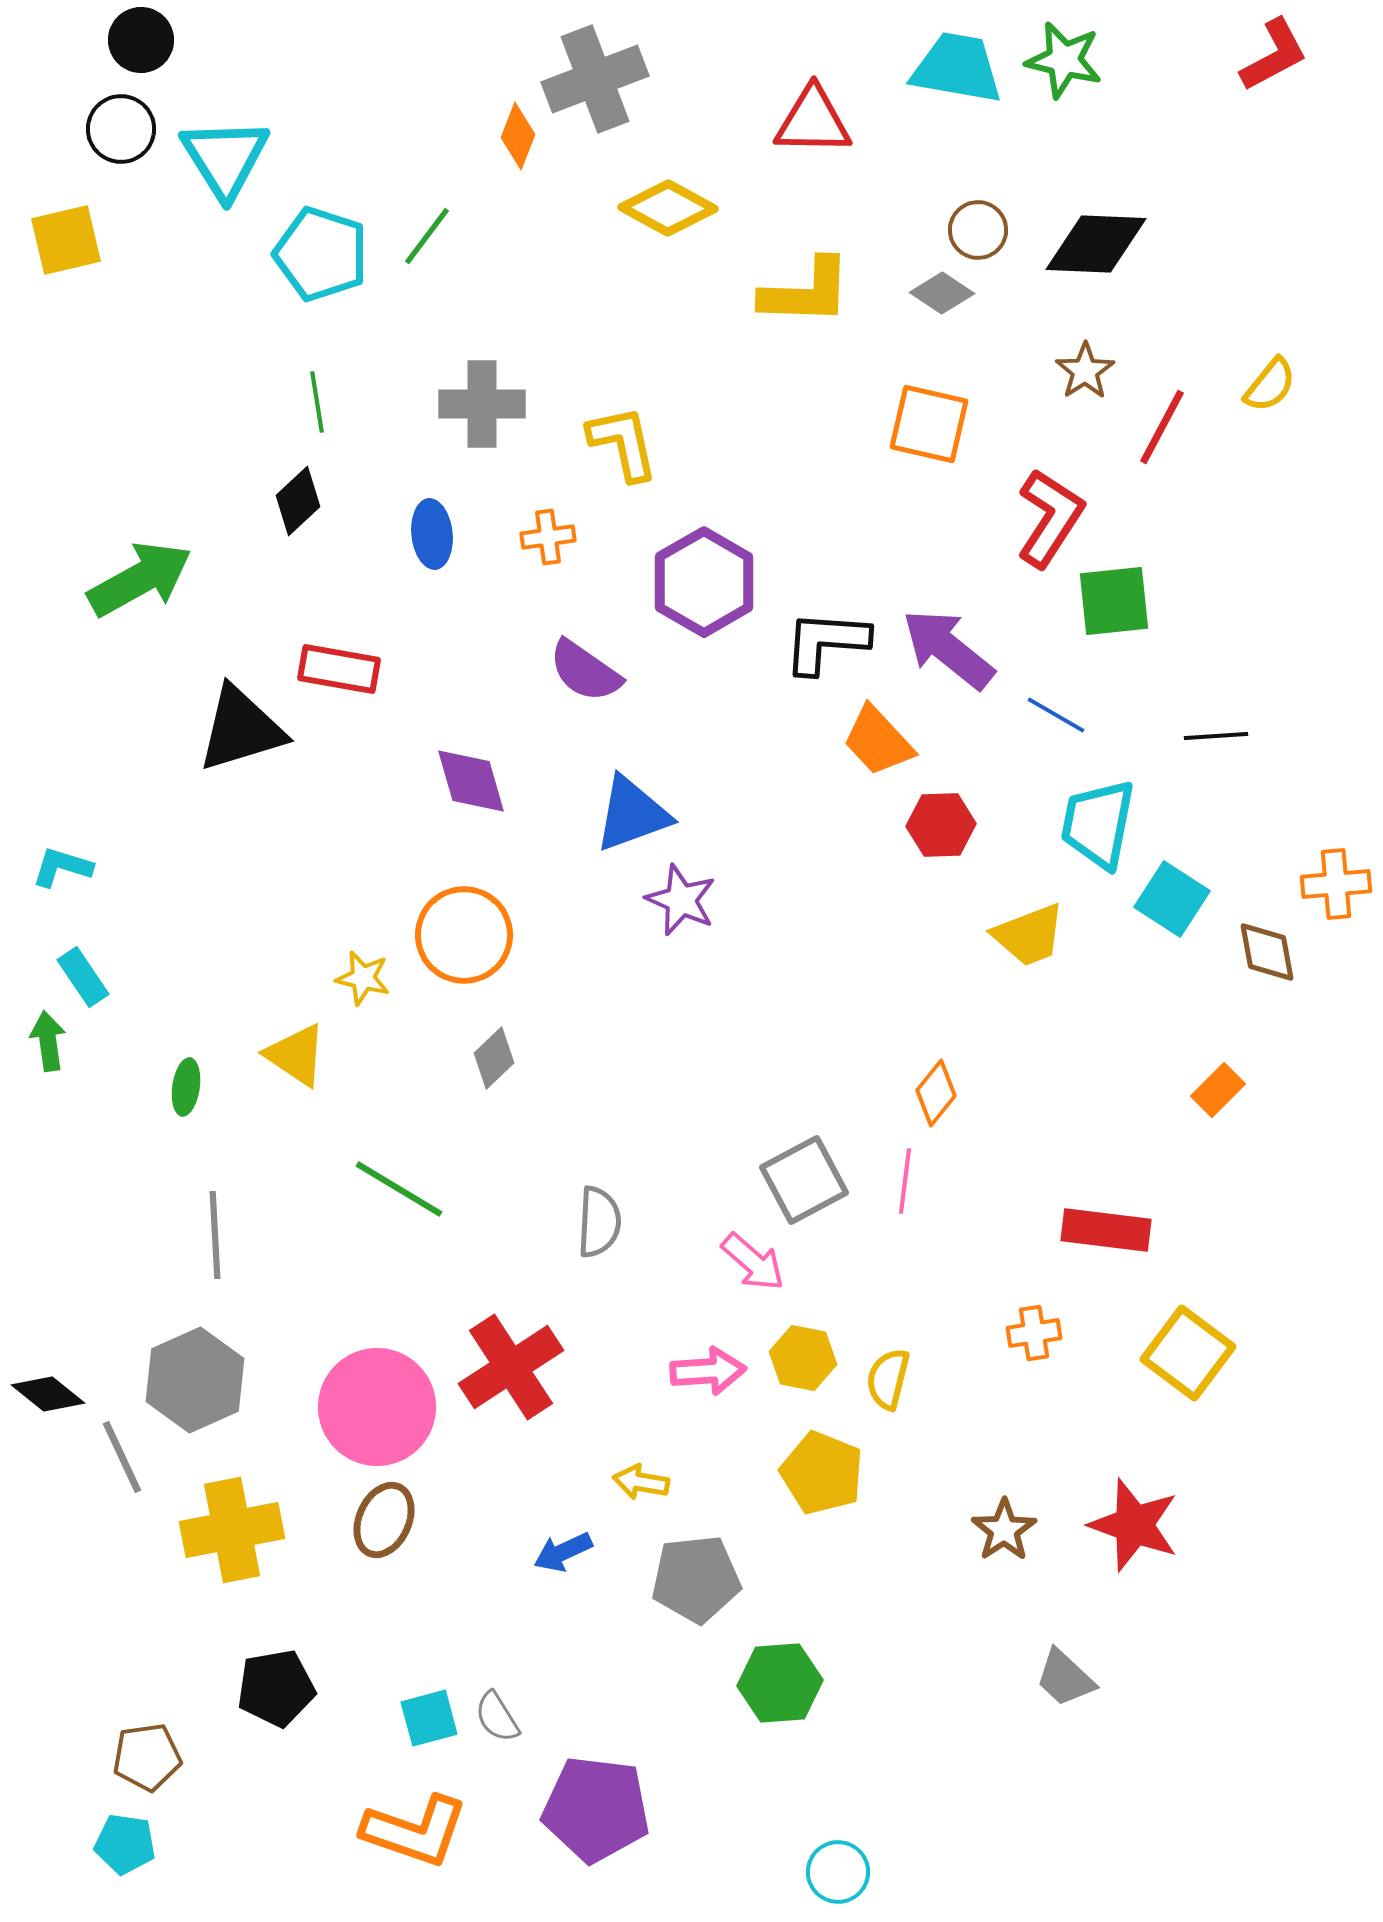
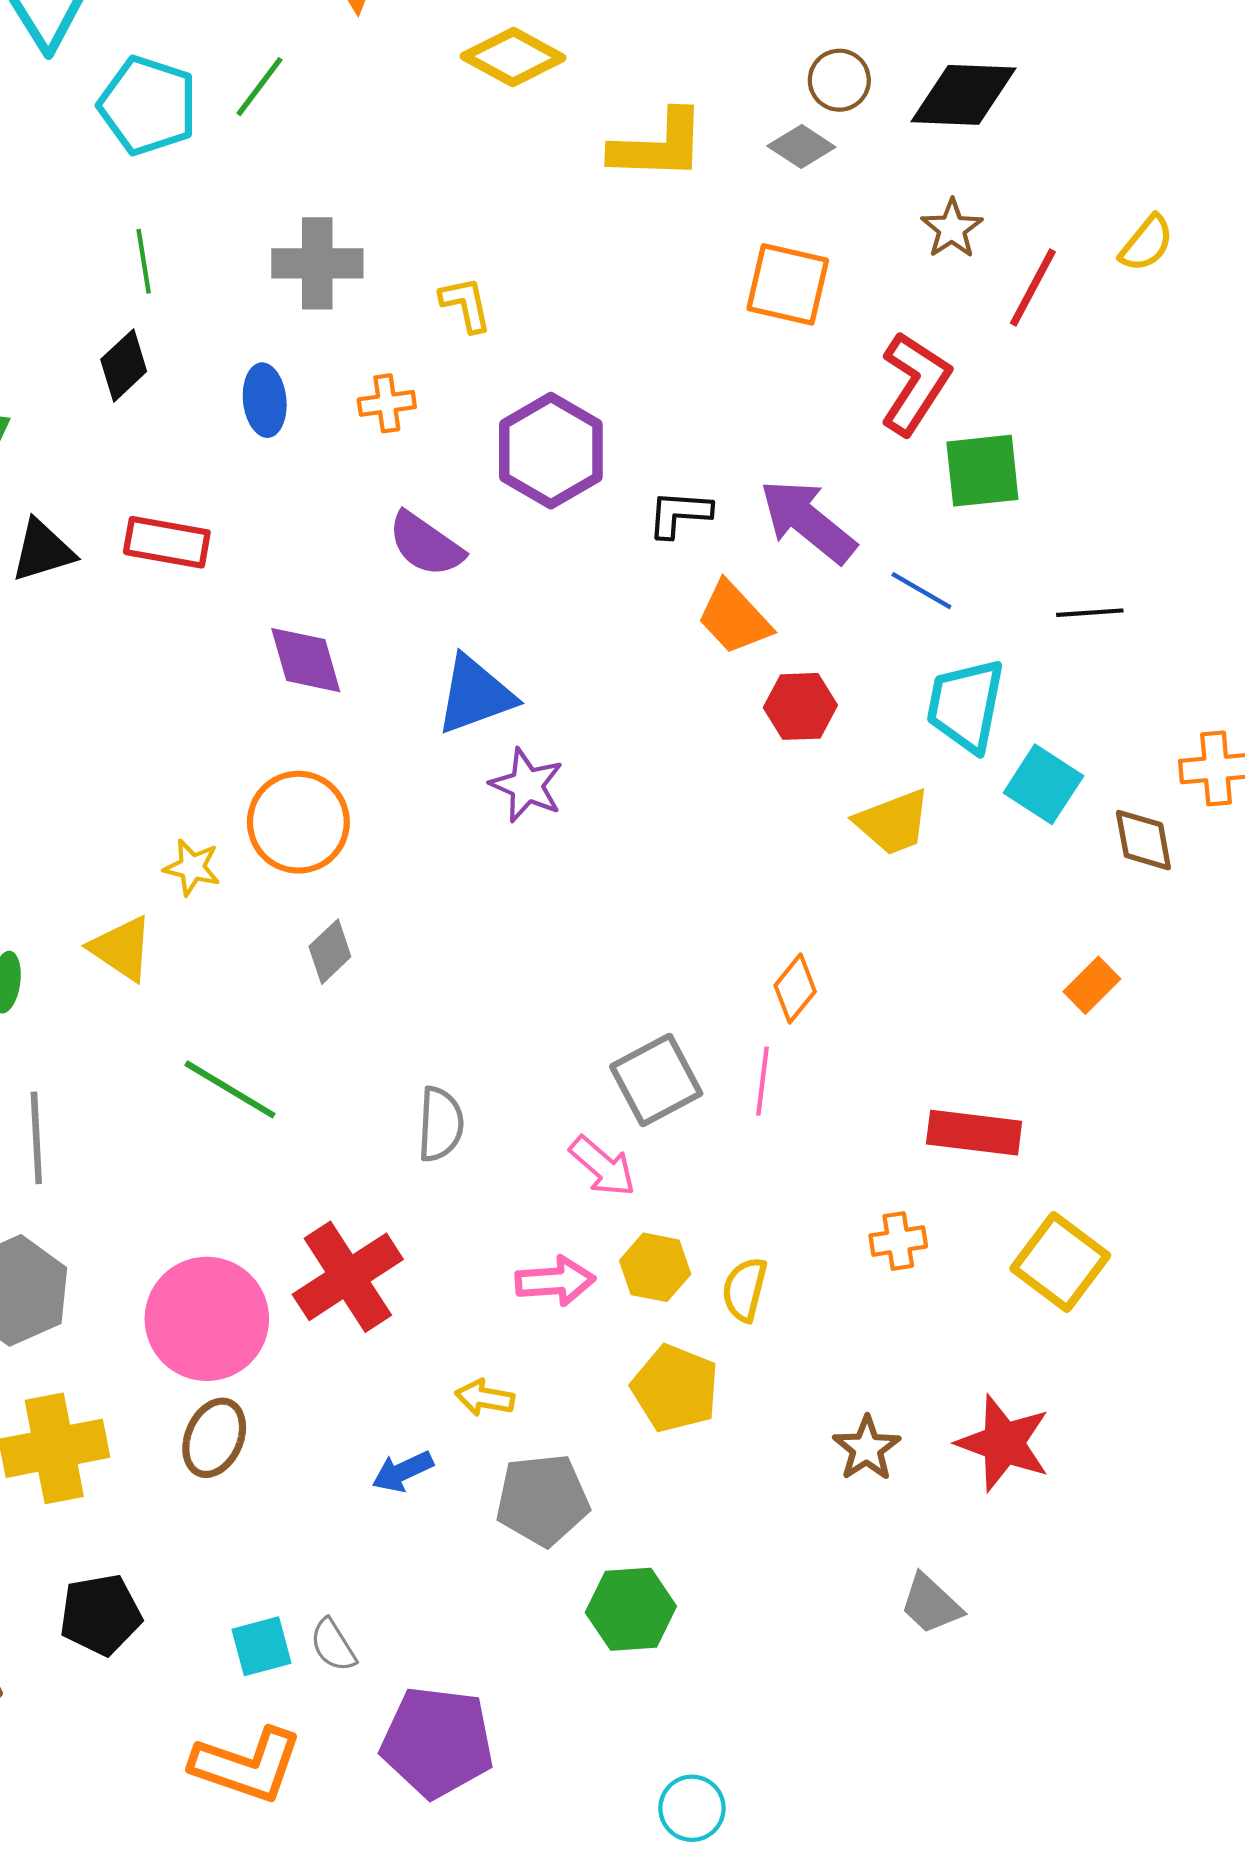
yellow L-shape: (623, 443) -> (466, 304), size x0.7
black L-shape: (826, 642) -> (679, 514), size x0.7
black triangle: (241, 729) -> (43, 551), moved, size x0.7

